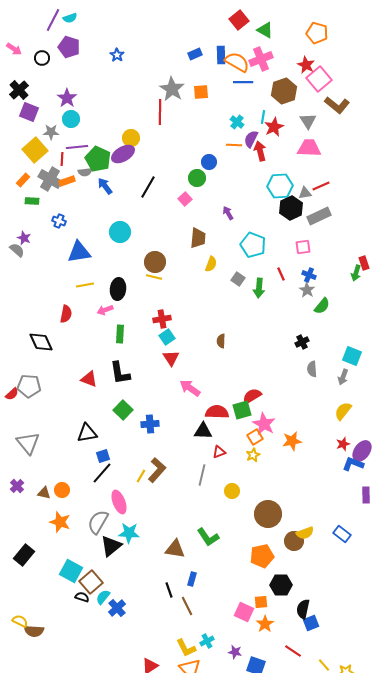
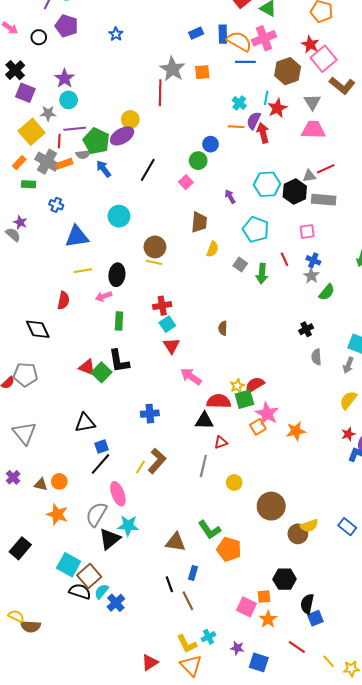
cyan hexagon: (280, 186) -> (267, 184), moved
gray rectangle: (319, 216) -> (324, 200), turned 30
green square: (123, 410) -> (101, 372), moved
yellow star: (253, 455) -> (237, 386), moved
orange pentagon: (262, 556) -> (229, 549), moved, turned 30
black semicircle: (82, 597) -> (80, 591), size x1.5

